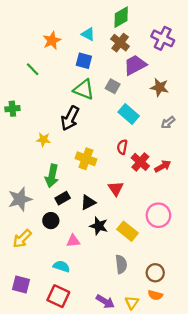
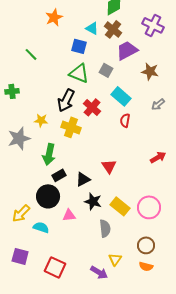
cyan triangle: (88, 34) -> (92, 28), moved
orange star: (52, 40) -> (54, 17), moved
red semicircle: (122, 147) -> (125, 120), moved
yellow cross: (86, 159) -> (71, 127), moved
red cross: (140, 162) -> (92, 107), moved
red arrow: (163, 166) -> (158, 157), moved
gray star: (20, 199) -> (19, 138), moved
pink circle: (158, 215) -> (149, 207), moved
black circle: (51, 221) -> (48, 196), size x1.5
gray semicircle: (121, 264) -> (105, 228), moved
cyan semicircle: (61, 266) -> (41, 227), moved
yellow triangle: (132, 303) -> (115, 259), moved

